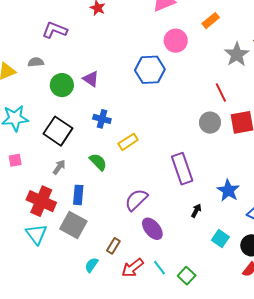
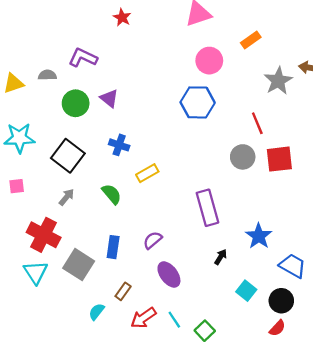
purple L-shape: (55, 30) -> (83, 58), moved
blue hexagon: (150, 70) -> (198, 102), moved
blue rectangle: (78, 195) -> (113, 247), moved
purple semicircle: (136, 200) -> (153, 240), size x0.7

